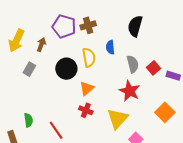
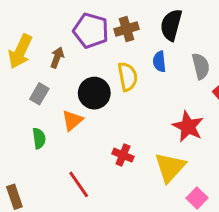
black semicircle: (135, 26) -> (171, 25), moved
gray semicircle: (133, 64) -> (201, 66), moved
orange triangle: (87, 88) -> (72, 120), moved
green semicircle: (28, 120) -> (39, 138), moved

